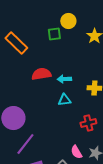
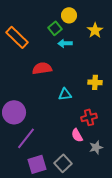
green square: (54, 34) -> (55, 28), turned -32
cyan arrow: (64, 79) -> (65, 43), moved
pink semicircle: (76, 152) -> (77, 135), moved

